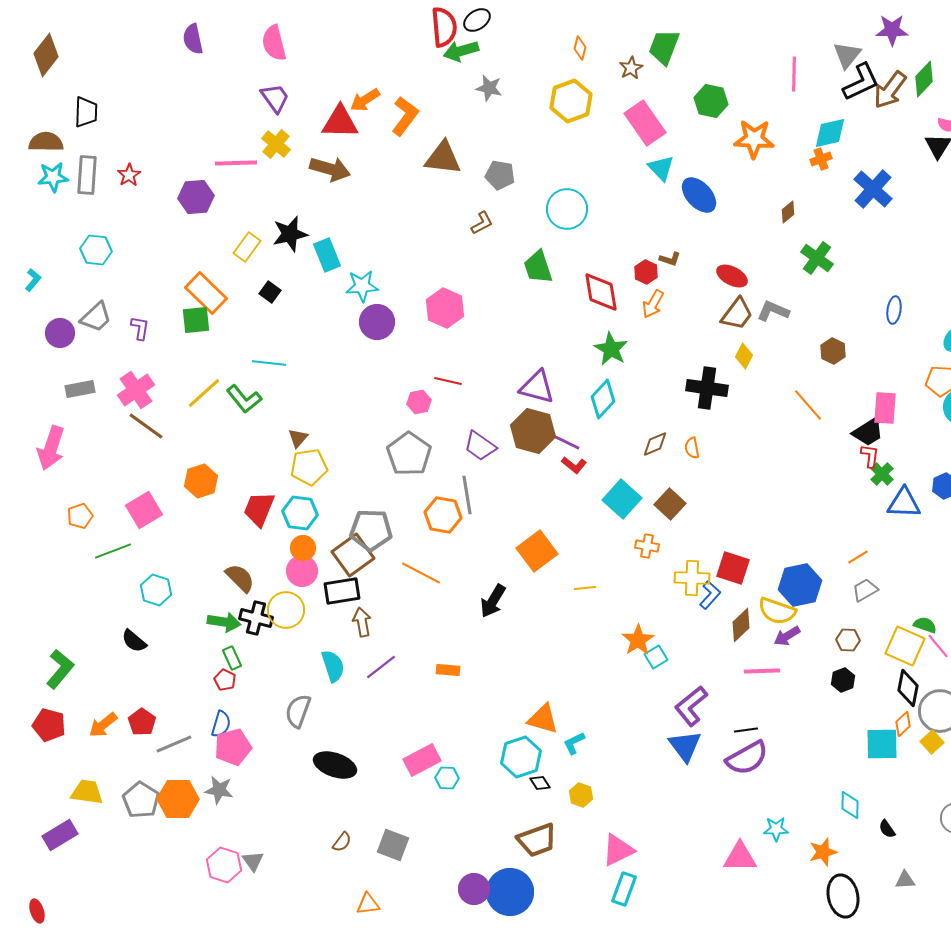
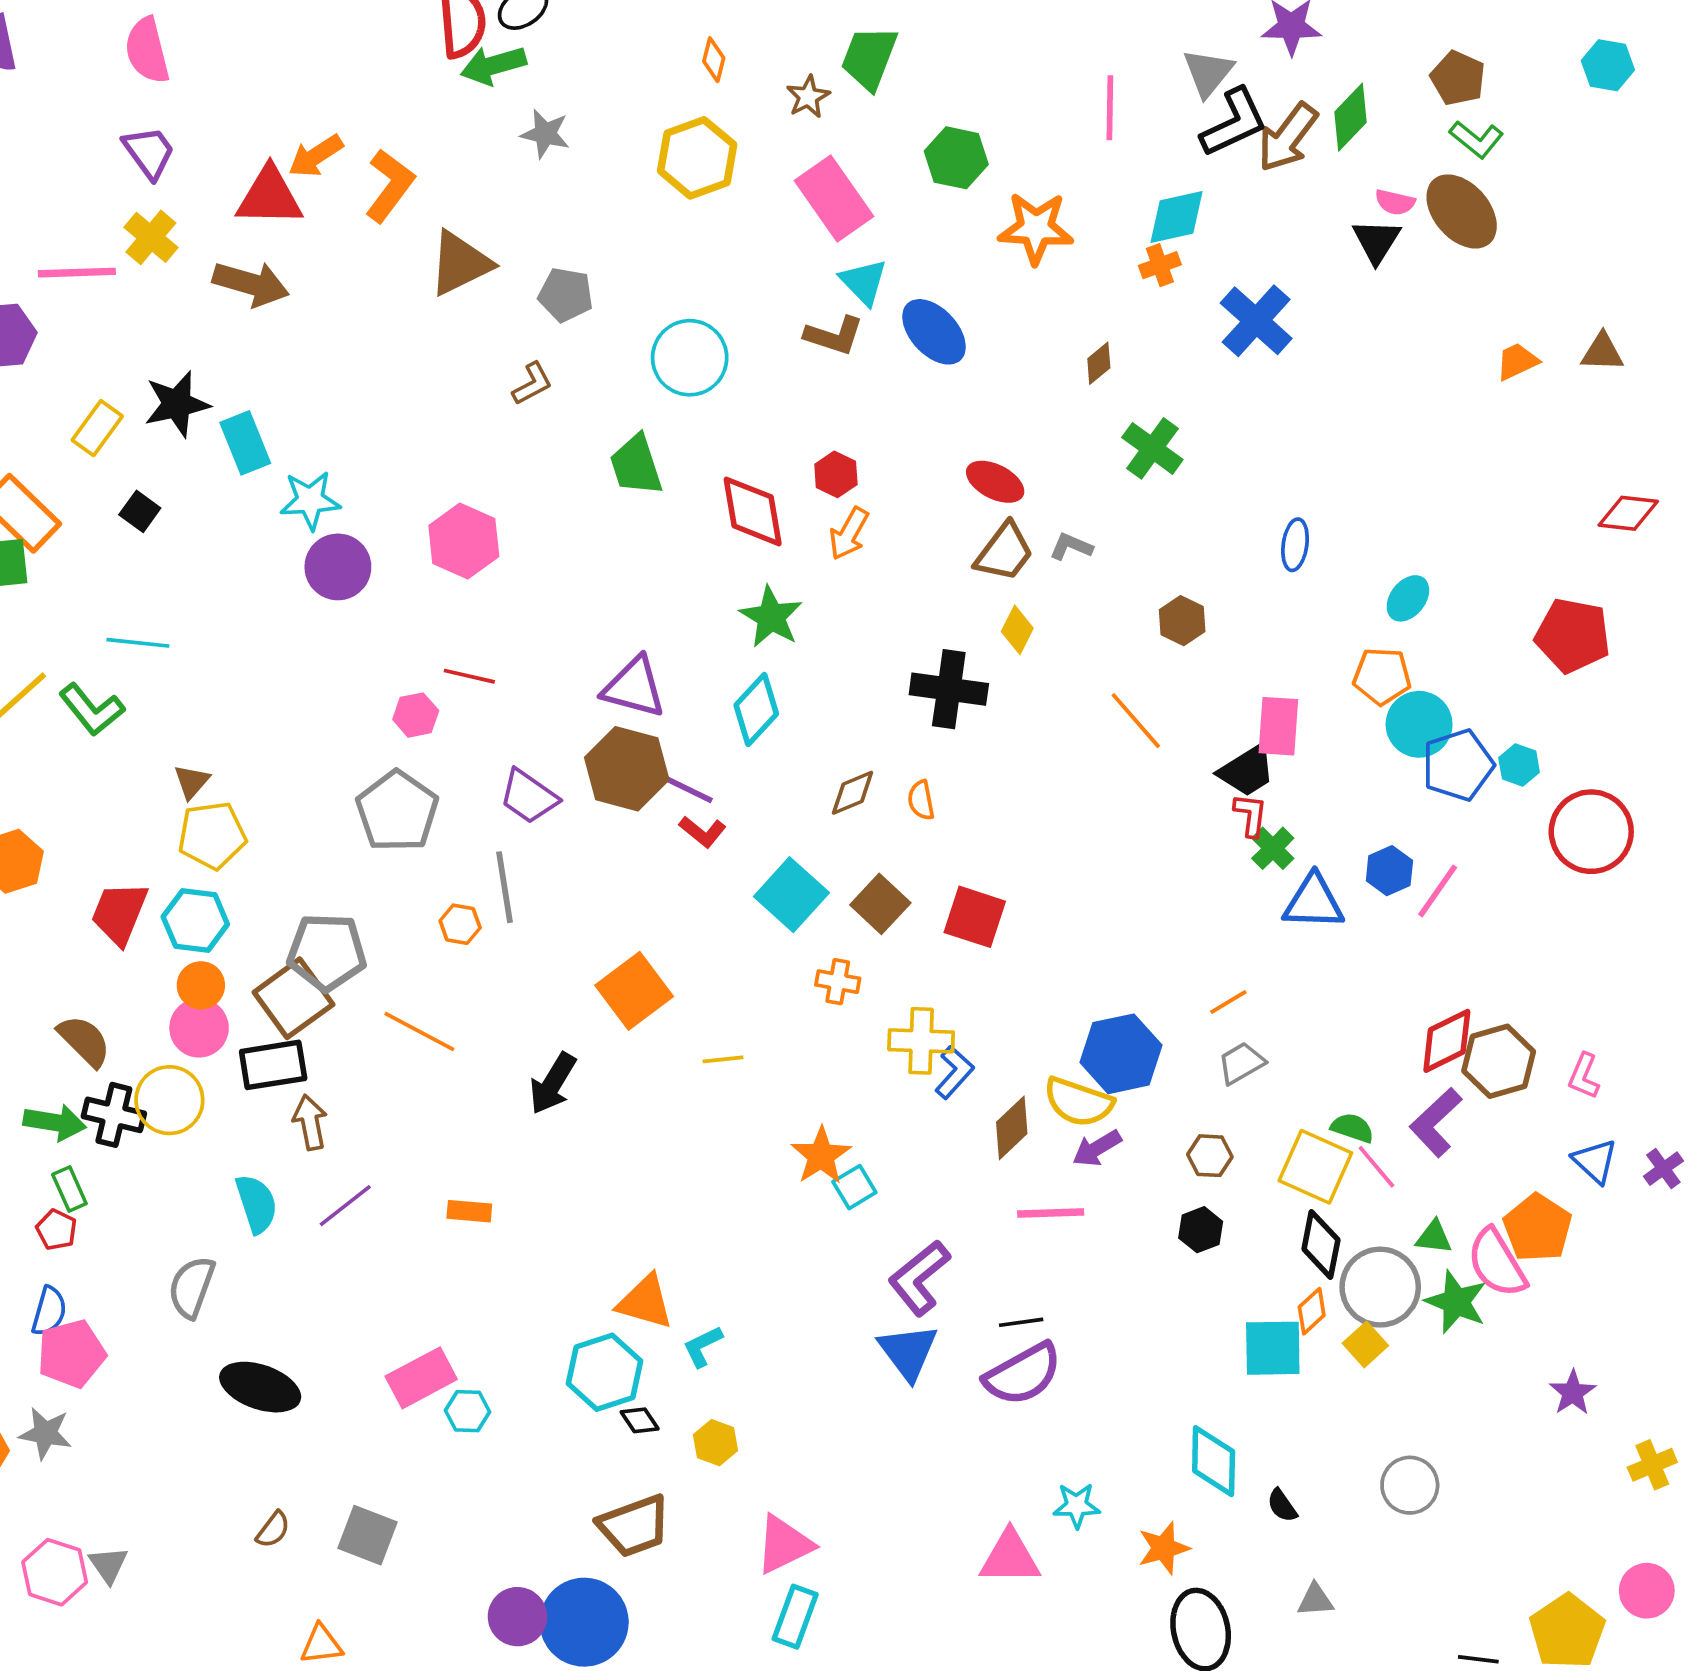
brown triangle: (443, 158) -> (460, 263), turned -33
brown L-shape: (670, 259) -> (834, 336), moved, size x1.5
gray L-shape: (773, 311) -> (1071, 547), size x0.7
orange hexagon: (443, 515) -> (460, 924), size x0.6
red square: (733, 568) -> (975, 917), moved
cyan diamond: (850, 805) -> (1214, 1461), size x1.4

